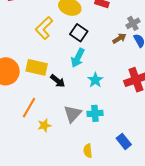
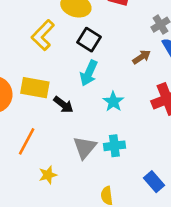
brown arrow: (119, 38) -> (142, 57), moved
yellow star: (44, 125) -> (48, 175), moved

